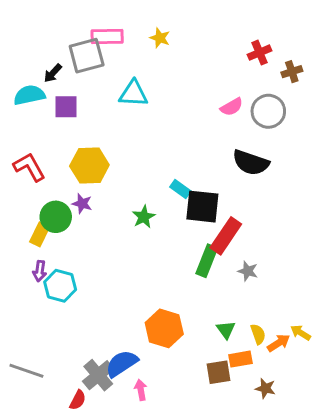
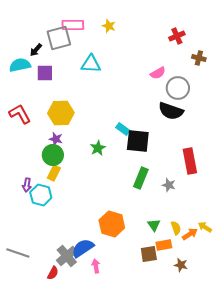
brown cross: (292, 72) -> (199, 58), moved, turned 32
gray circle: (268, 111) -> (178, 88), moved
green circle: (56, 217) -> (53, 155), moved
yellow rectangle: (40, 234) -> (54, 173), moved
red rectangle: (226, 236) -> (190, 161), moved, turned -45

